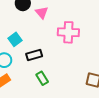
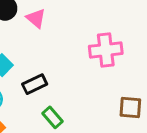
pink cross: (68, 32) -> (106, 50), moved

